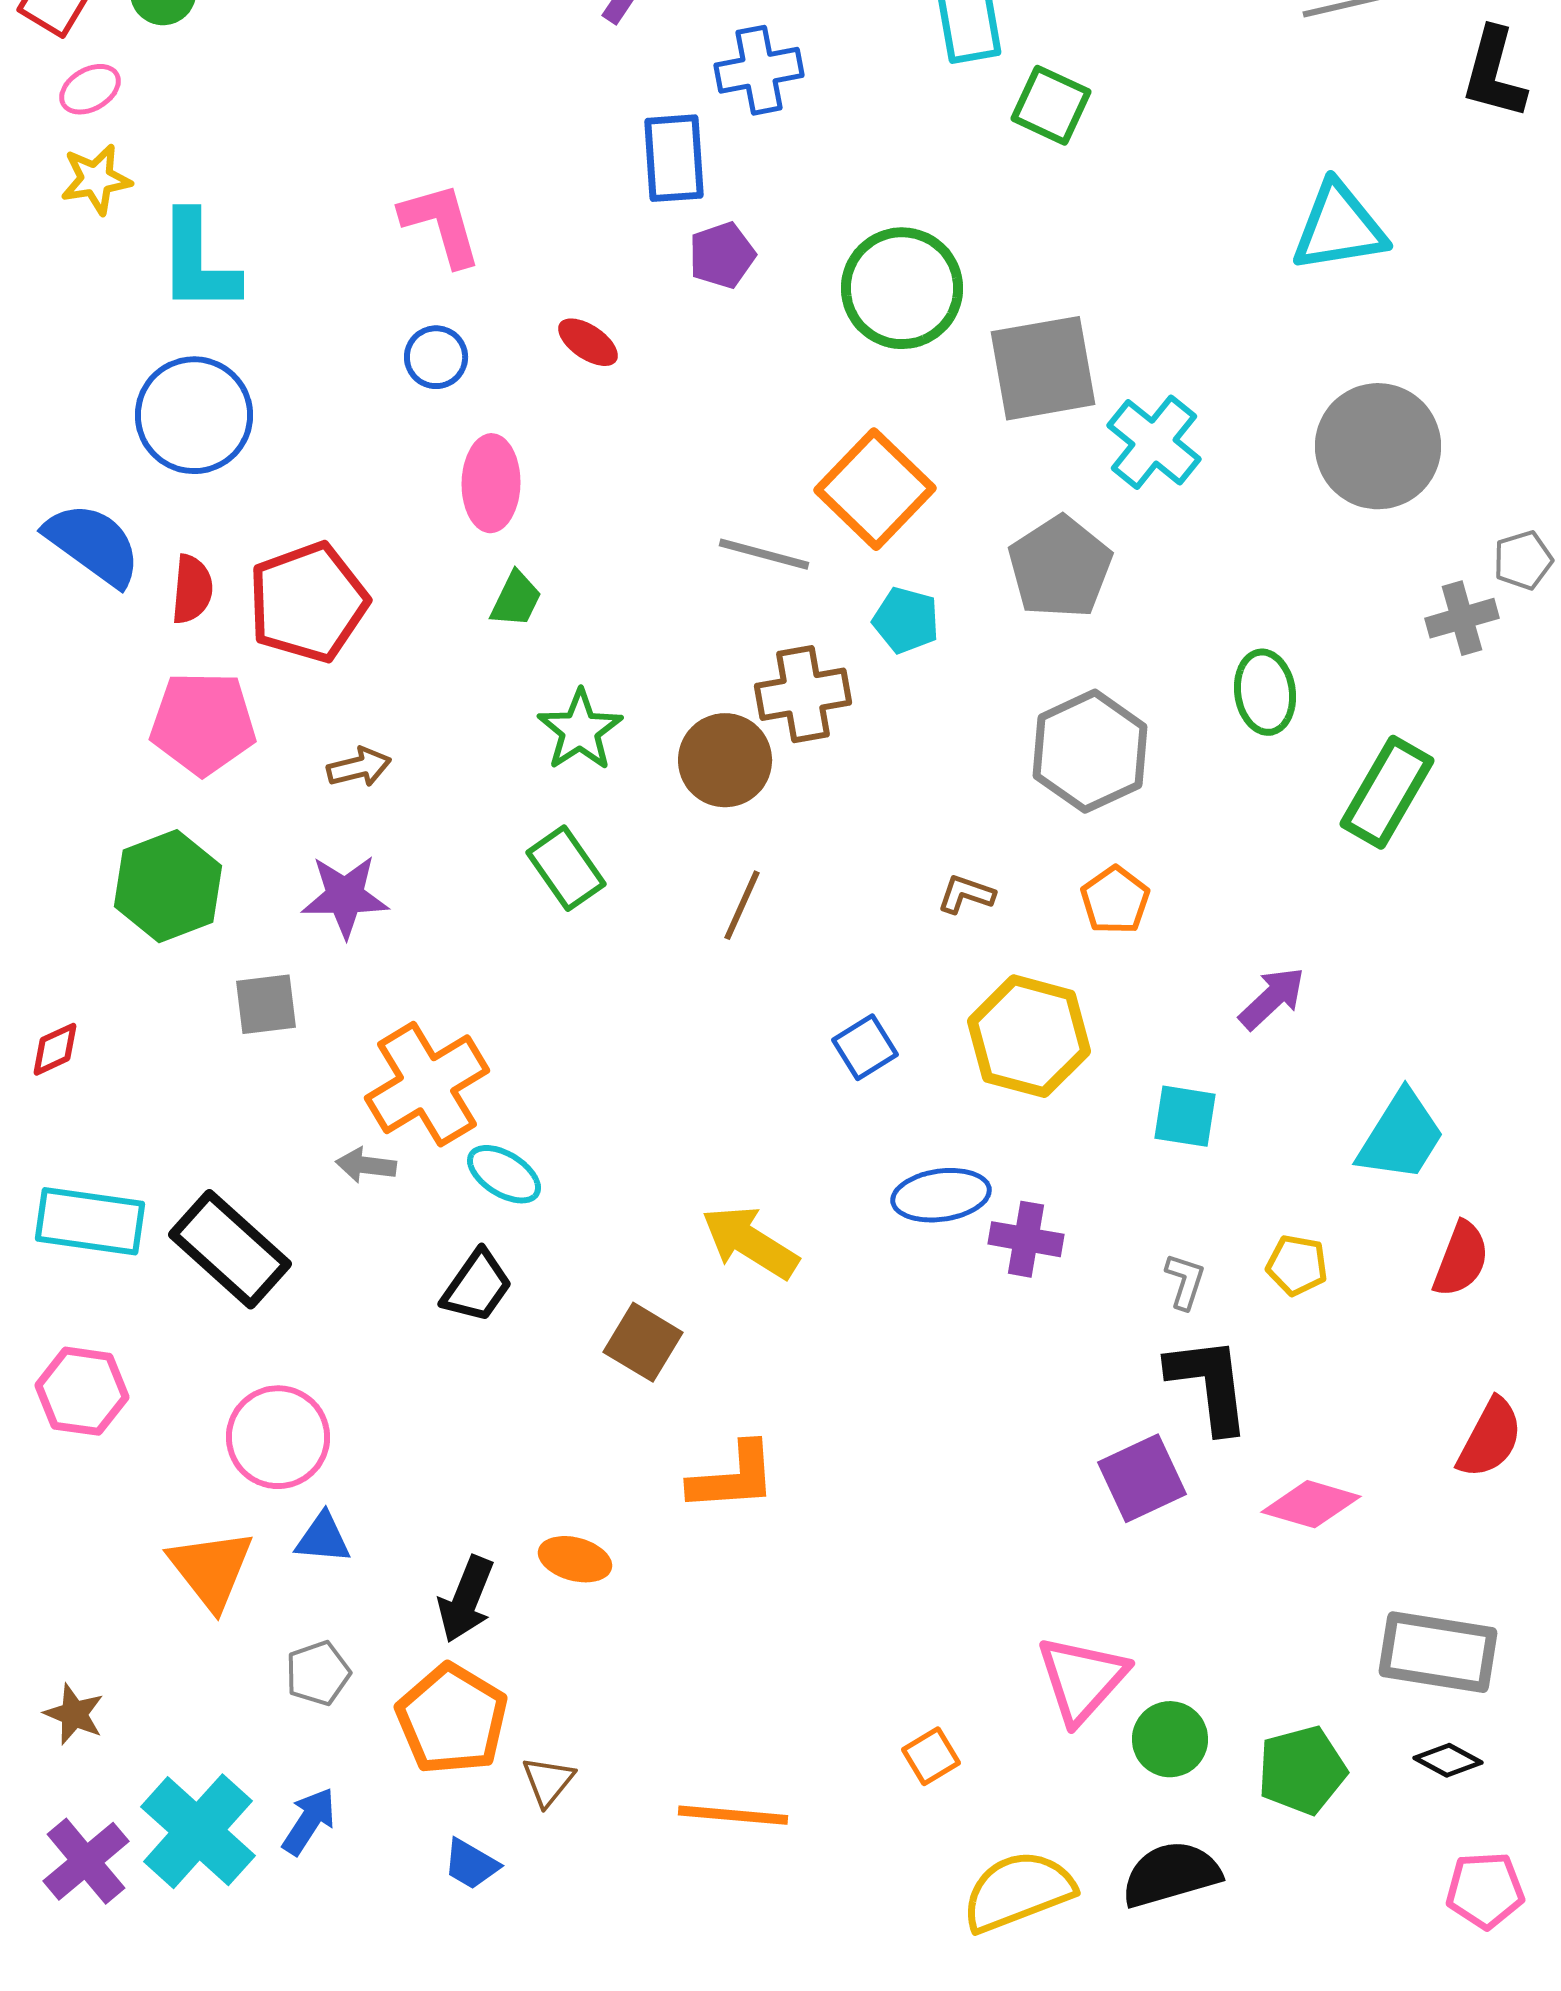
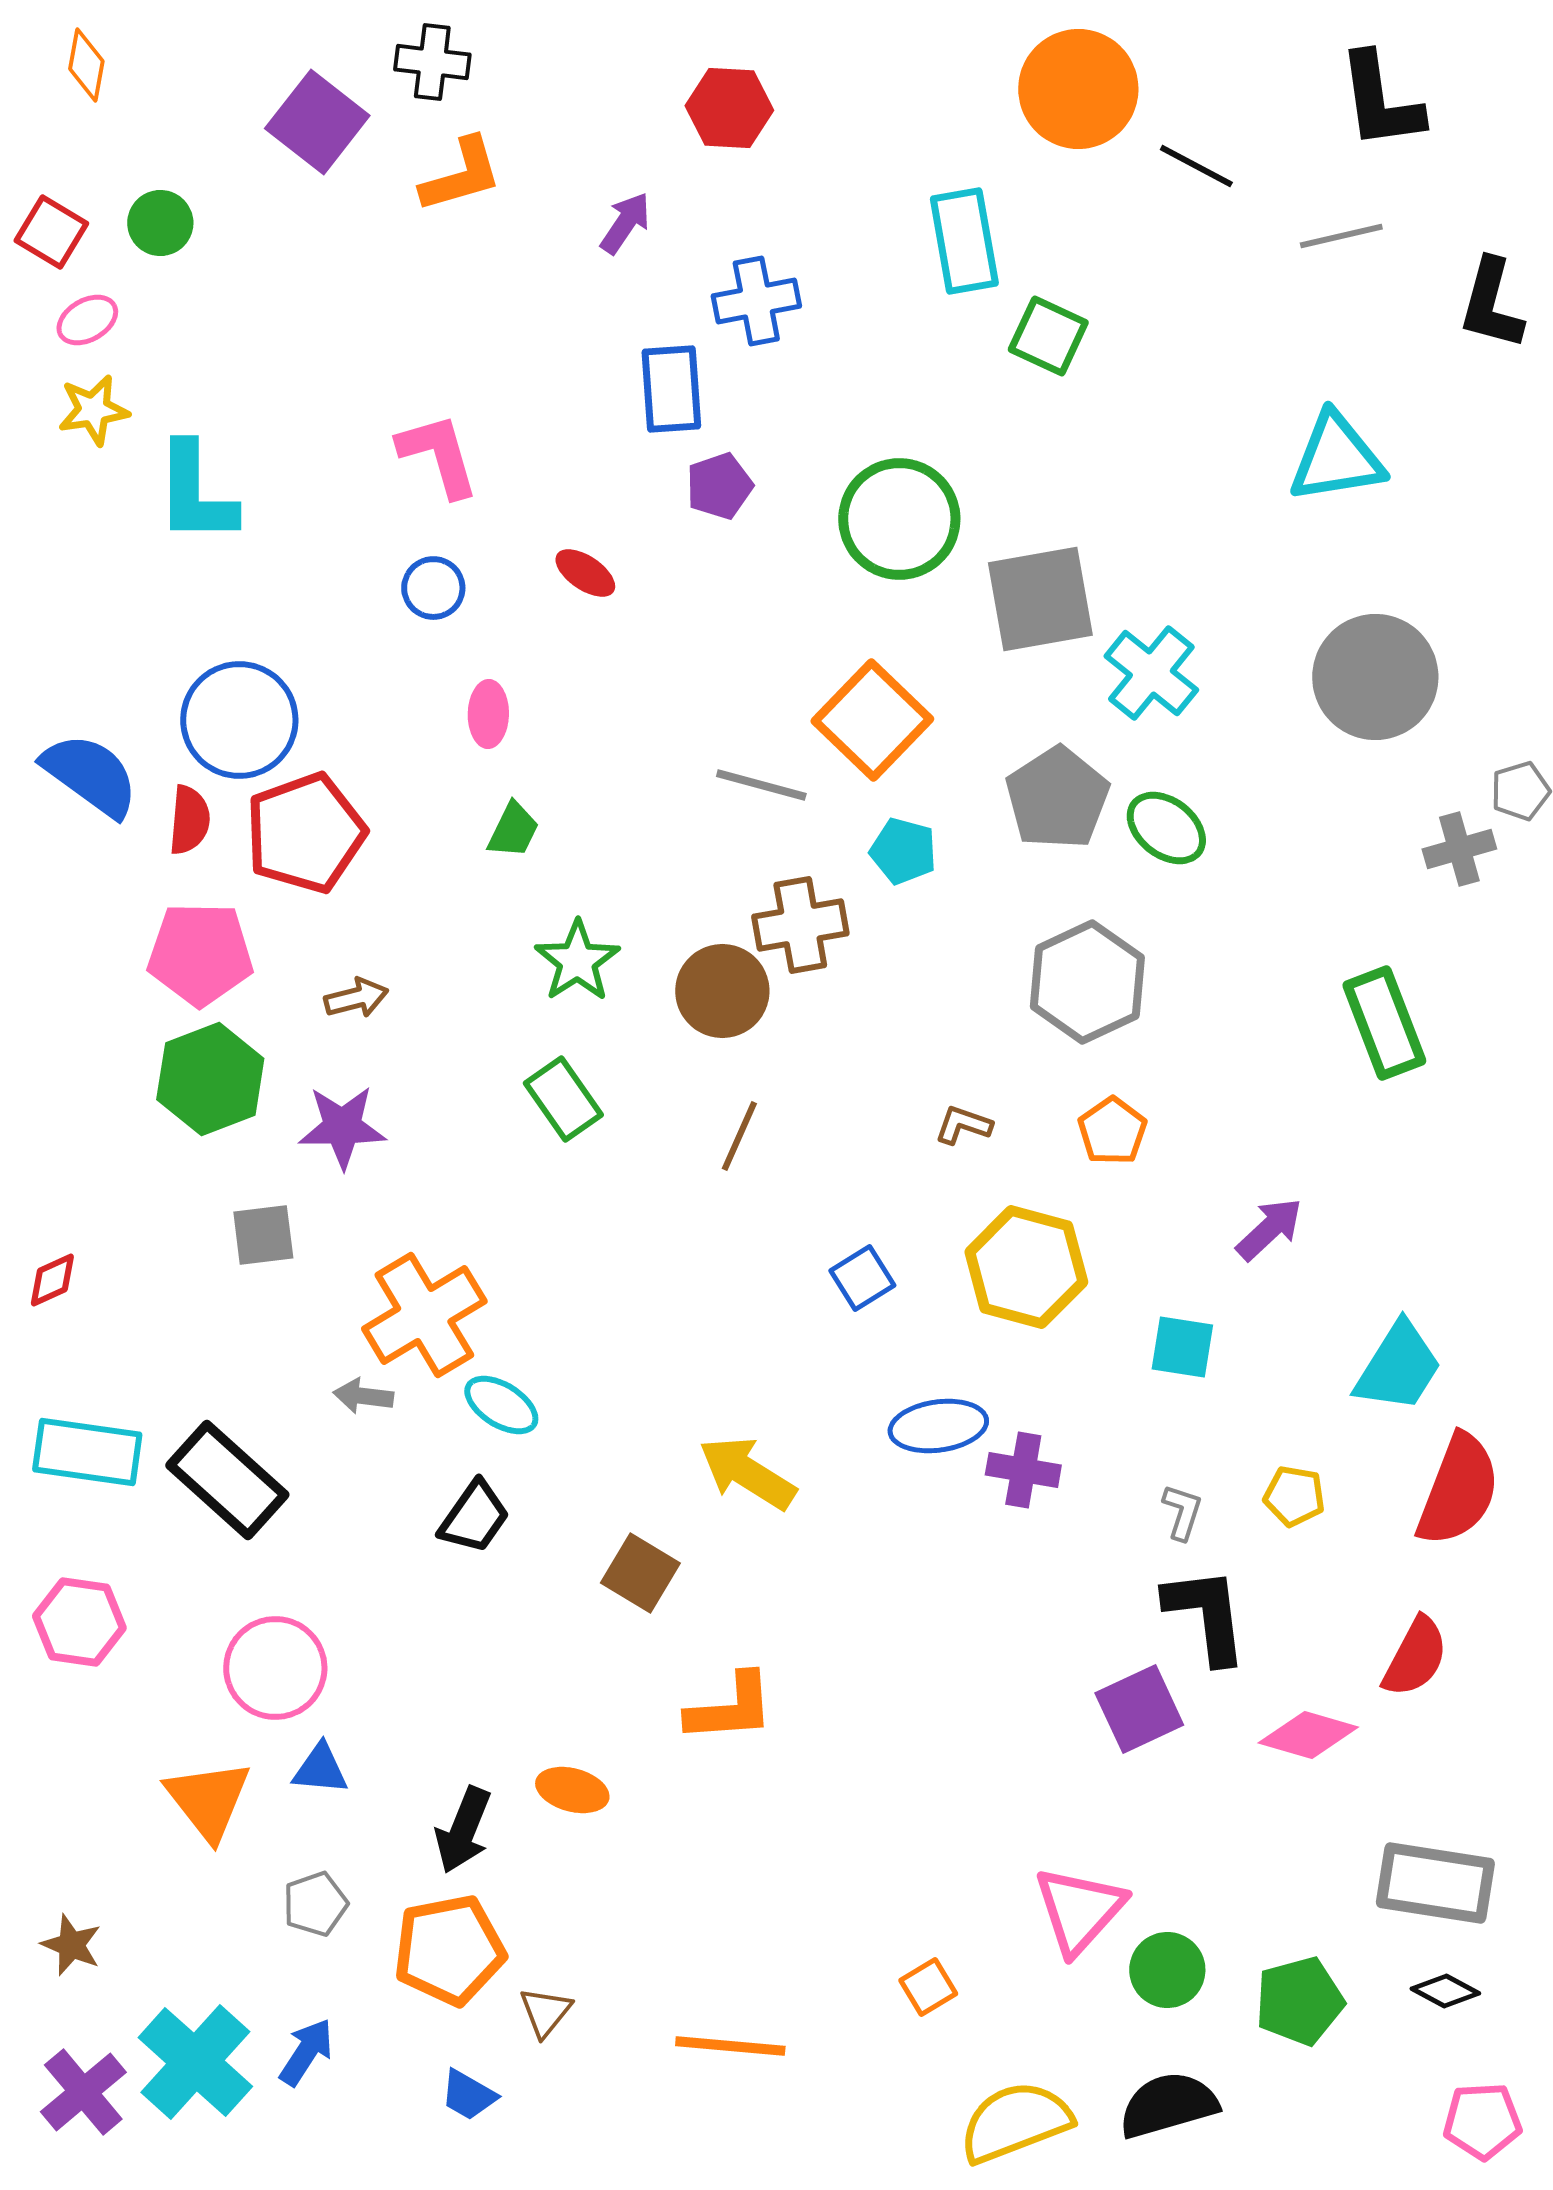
blue circle: (194, 415) -> (239, 720), moved
pink ellipse: (491, 483) -> (488, 714), size x0.7
green ellipse: (1265, 692) -> (1166, 828), moved, turned -44
green rectangle: (1387, 792) -> (1384, 1023), turned -51
green hexagon: (168, 886) -> (210, 1079), moved
red semicircle: (1461, 1259) -> (1458, 1490), size x1.5
red semicircle: (1490, 1438) -> (1415, 1657), moved
orange pentagon: (452, 1719) -> (449, 1950), turned 30

